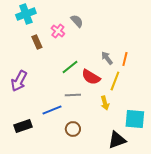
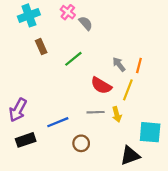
pink cross: (58, 31) -> (68, 12), moved
green line: (70, 67) -> (73, 59), moved
purple arrow: (19, 81) -> (18, 110), moved
gray line: (73, 95) -> (96, 112), moved

